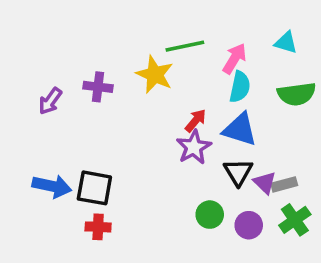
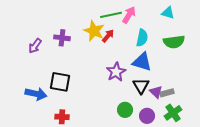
pink arrow: (235, 59) -> (129, 15), moved
red arrow: (196, 121) -> (108, 36), moved
black square: (94, 188) -> (60, 82), moved

